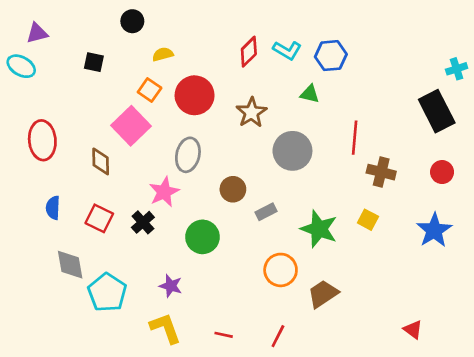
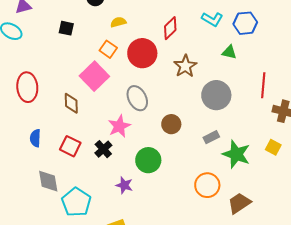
red diamond: (249, 52) -> (170, 28), moved
gray ellipse: (188, 155) -> (137, 98), turned -40
gray rectangle: (266, 212) -> (211, 137), moved
purple star: (171, 286) -> (124, 185), moved

